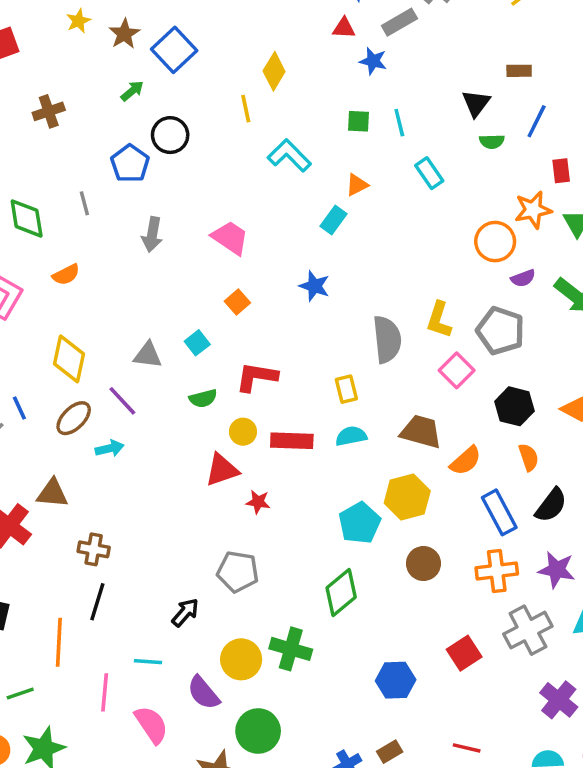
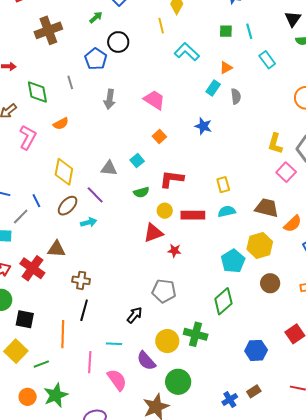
brown cross: (49, 111) -> (48, 30), size x1.5
gray semicircle: (387, 339) -> (236, 96), moved, size x0.6

